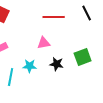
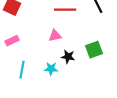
cyan star: (30, 66) -> (51, 69), moved

